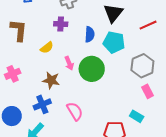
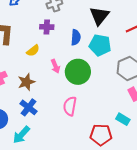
brown star: (51, 80) -> (26, 82), moved, turned -30
blue cross: (42, 104) -> (29, 107), turned -30
pink semicircle: (75, 111) -> (70, 106), moved, turned -138

